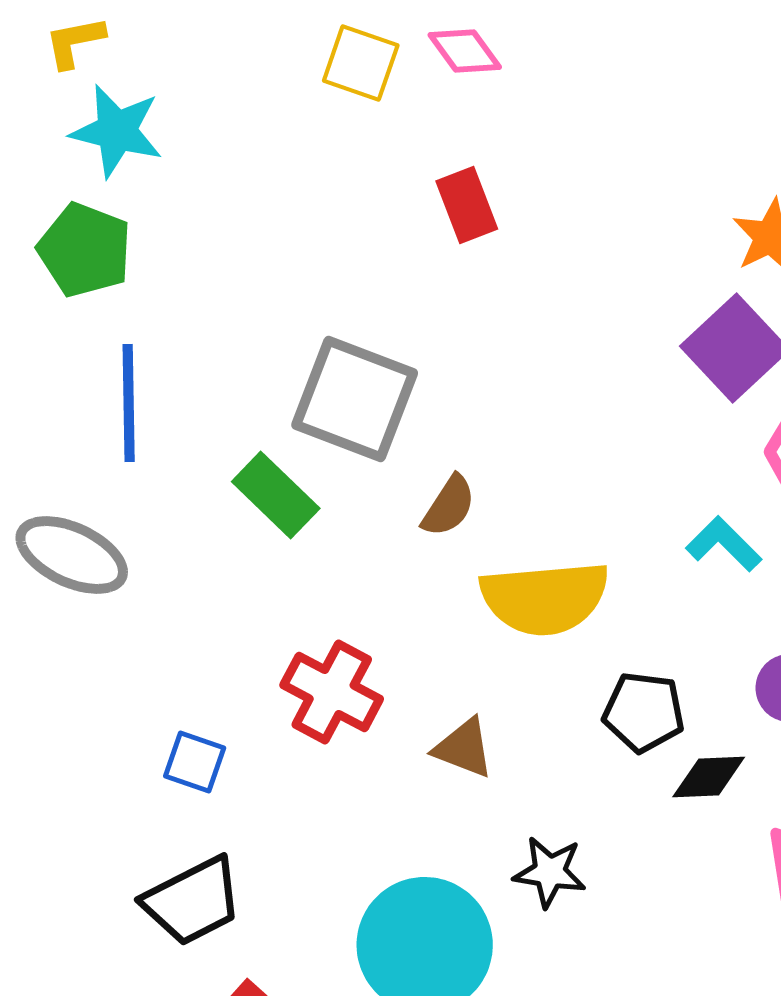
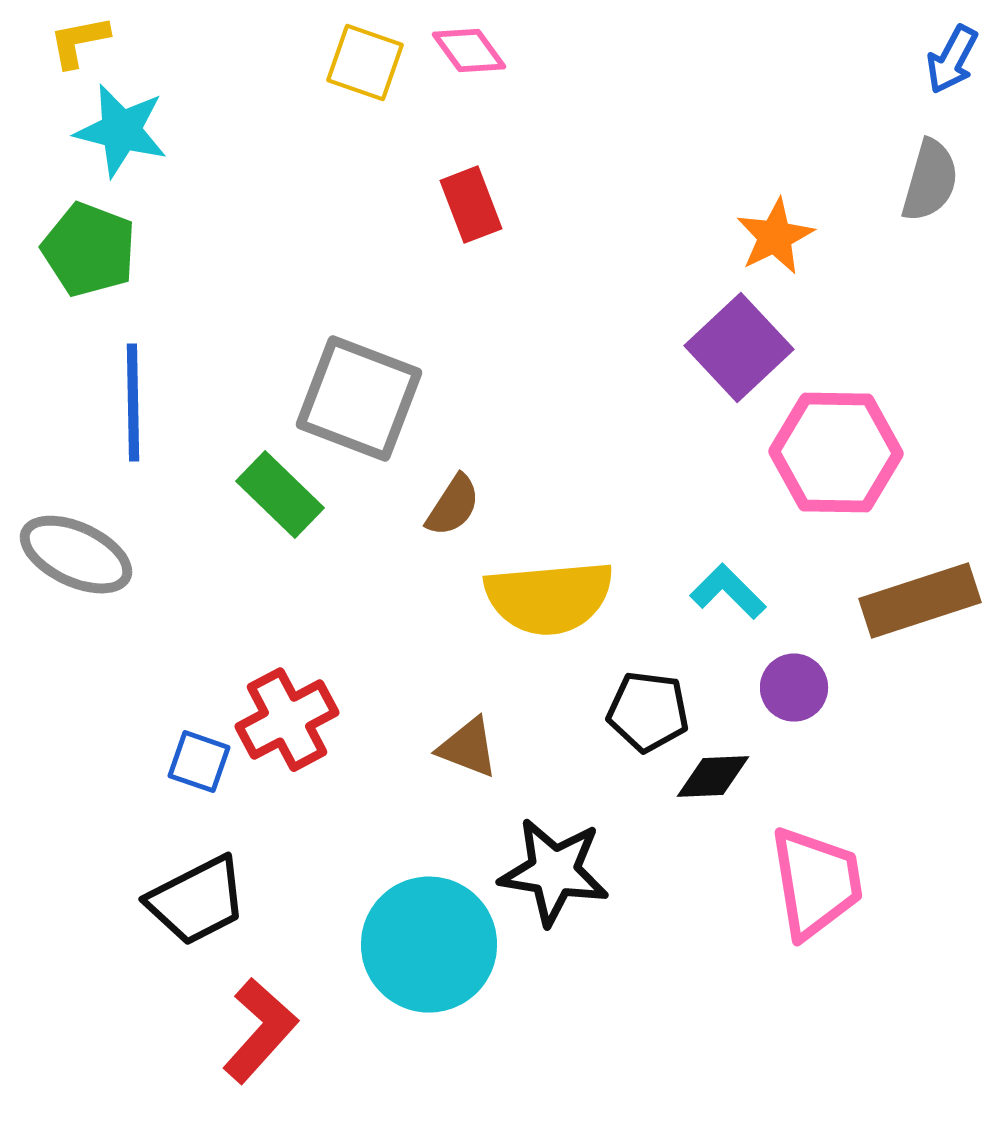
cyan L-shape: (724, 544) -> (728, 592), moved
red cross: (332, 692) -> (287, 720), moved, turned 34
black star: (550, 872) -> (554, 872), size x1.5

